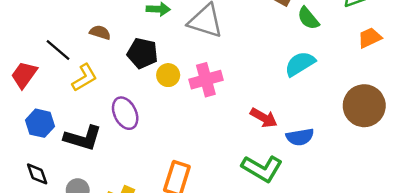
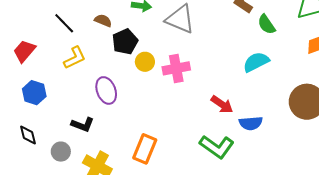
brown semicircle: (100, 32) -> (103, 21), moved
black line: (58, 50) -> (64, 23), moved
black pentagon: (142, 53) -> (125, 42), turned 30
black L-shape: (83, 138) -> (83, 125), moved, size x0.7

